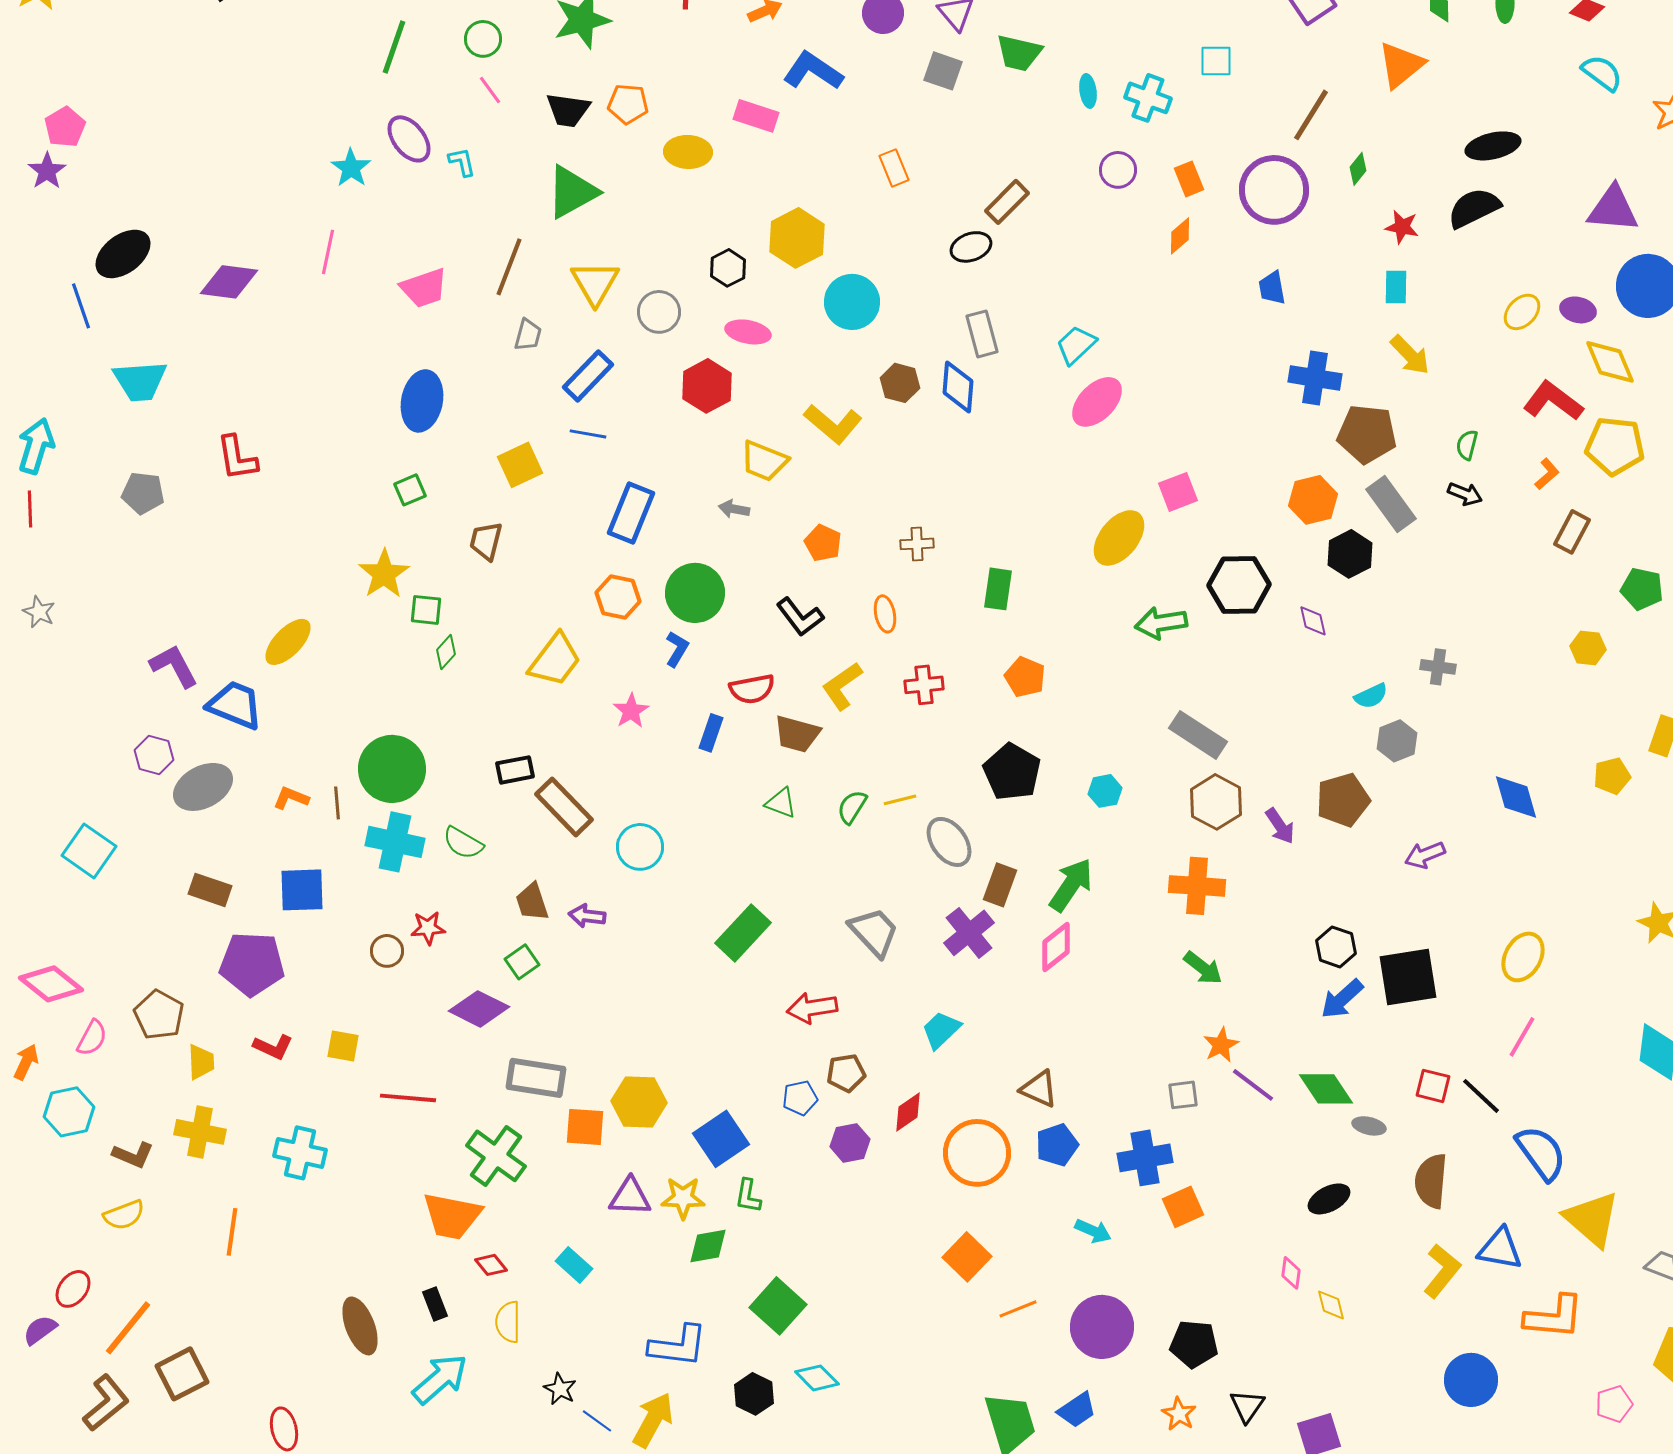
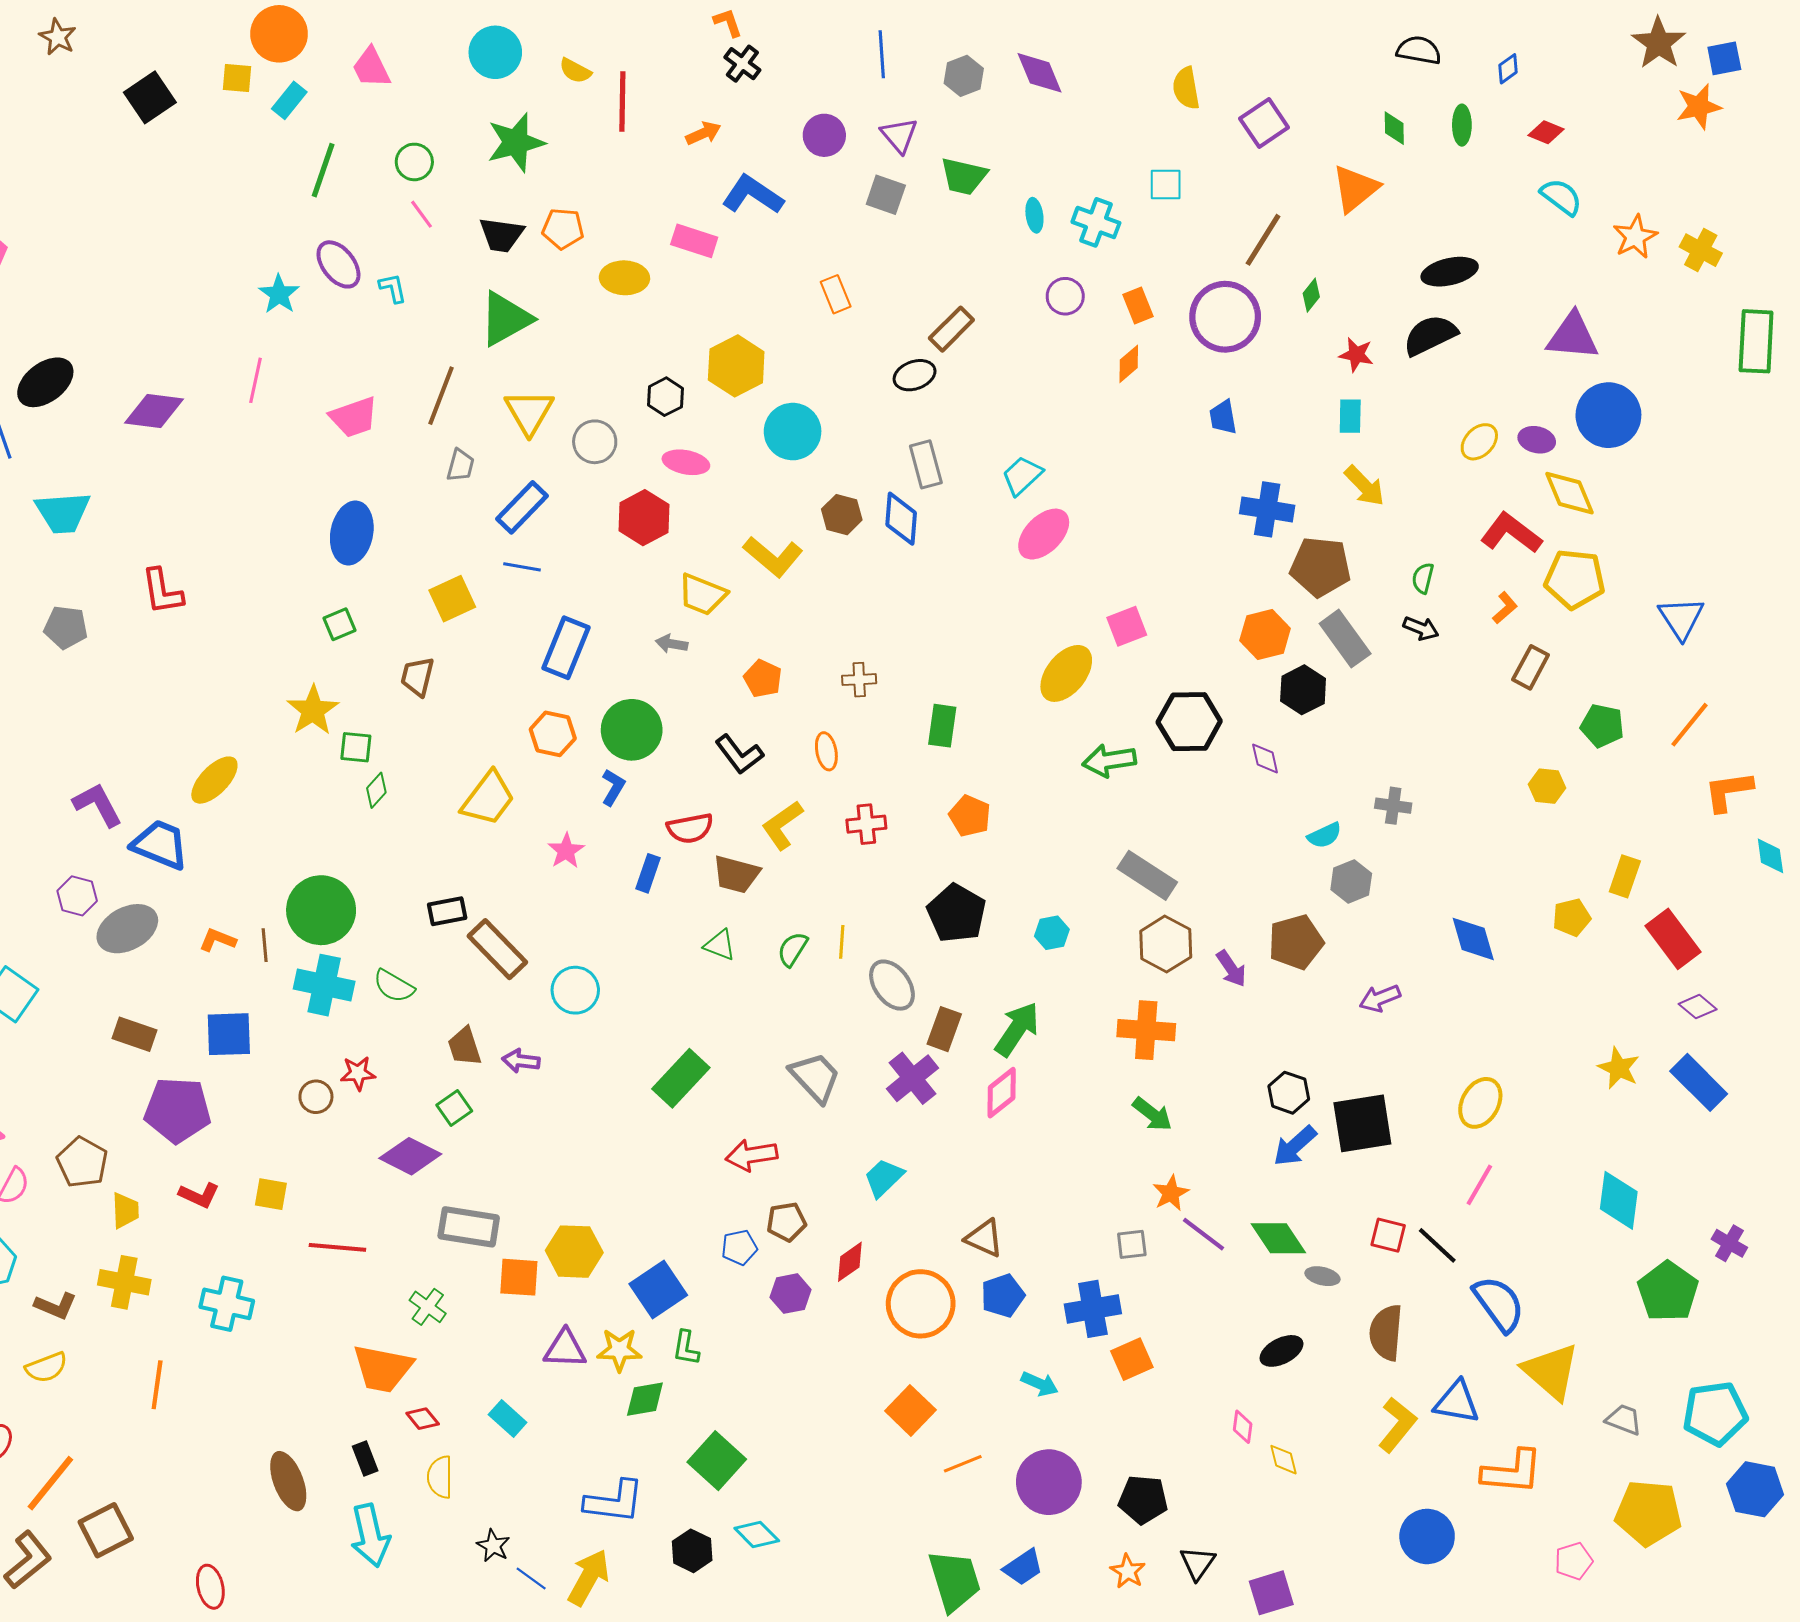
yellow line: (900, 800) -> (842, 942), turned -72
green cross: (496, 1156) -> (428, 1307), size x0.6
cyan arrow: (440, 1379) -> (370, 1535), turned 118

